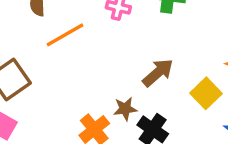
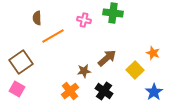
brown star: (125, 109) -> (84, 71), moved

